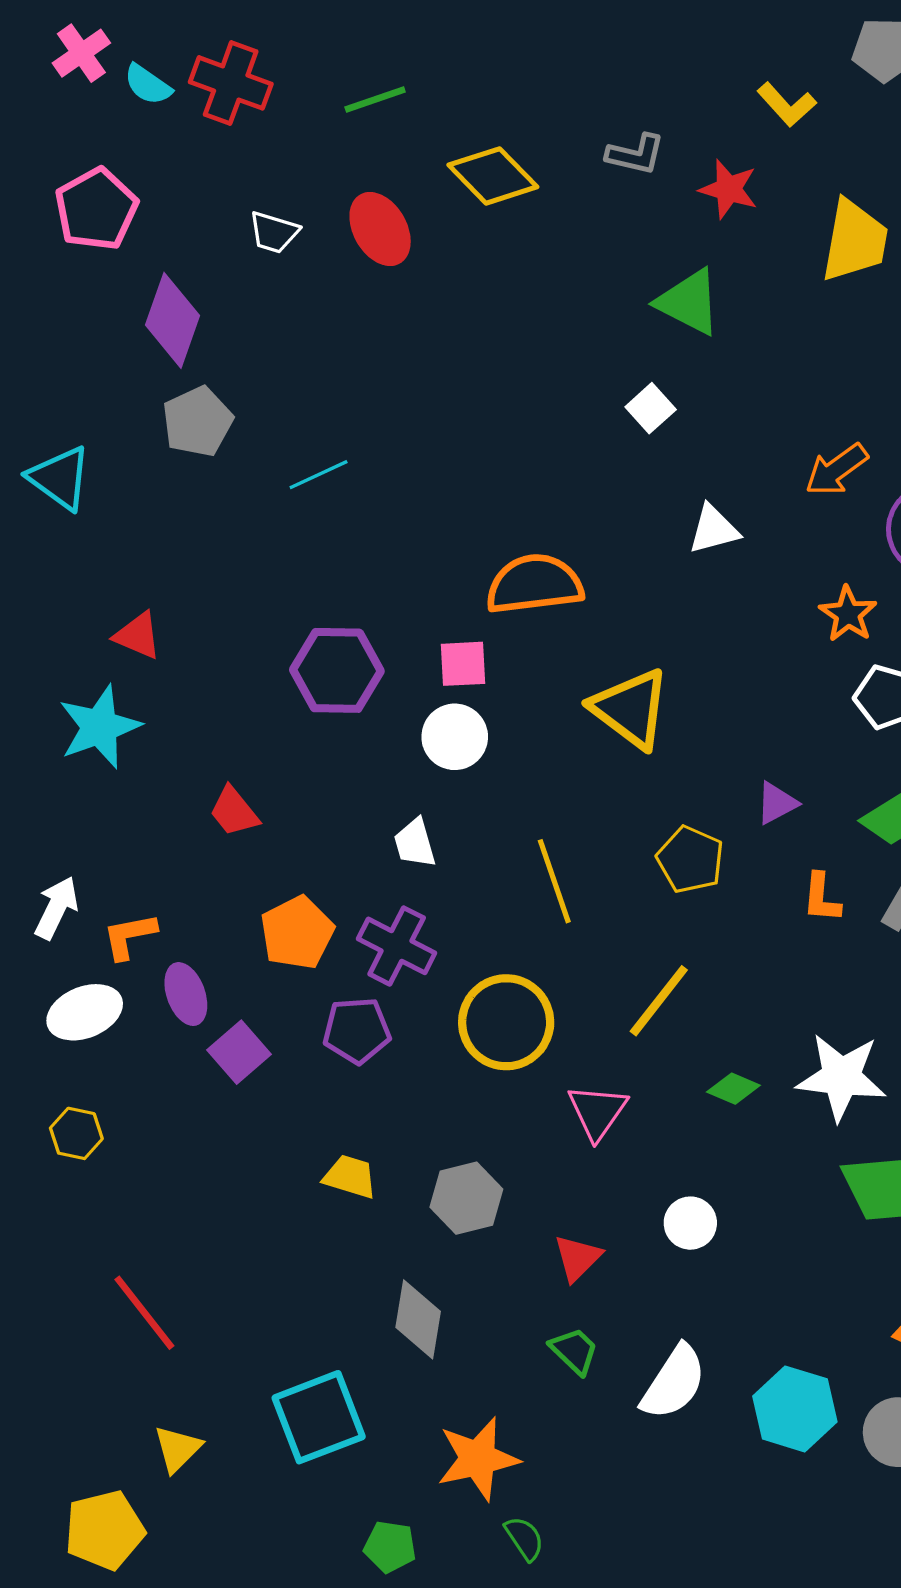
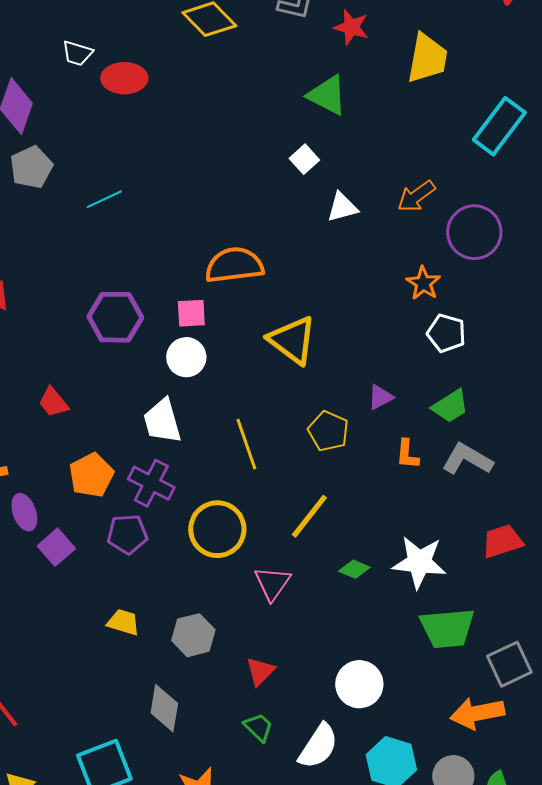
red ellipse: (380, 229) -> (124, 78), moved, turned -60
white triangle: (714, 529) -> (342, 207), moved
white trapezoid: (415, 843) -> (162, 421), size x1.5
white circle: (690, 1223) -> (359, 684), moved, size x1.5

